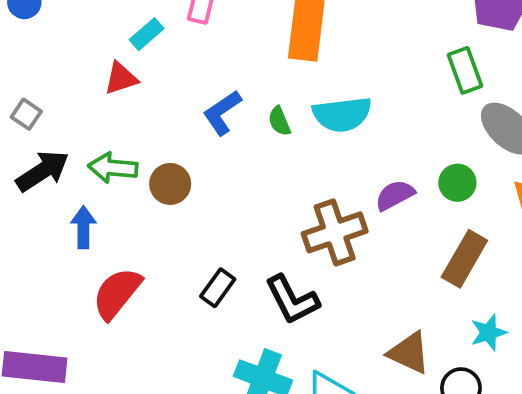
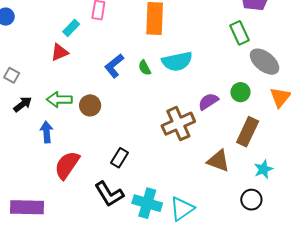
black arrow: (43, 171) -> (23, 104), size x0.7
black L-shape: (292, 300) -> (109, 194), moved
brown triangle: (409, 353) -> (218, 161), moved

